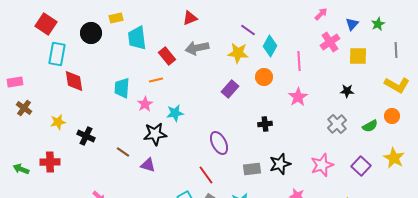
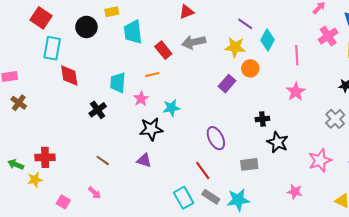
orange circle: (264, 77) -> (250, 68), moved
yellow star: (58, 122) -> (35, 180), moved
black cross: (86, 136) -> (98, 110), moved, turned 30
brown line: (123, 152) -> (103, 160), moved
black star: (280, 164) -> (278, 142), moved, turned -30

